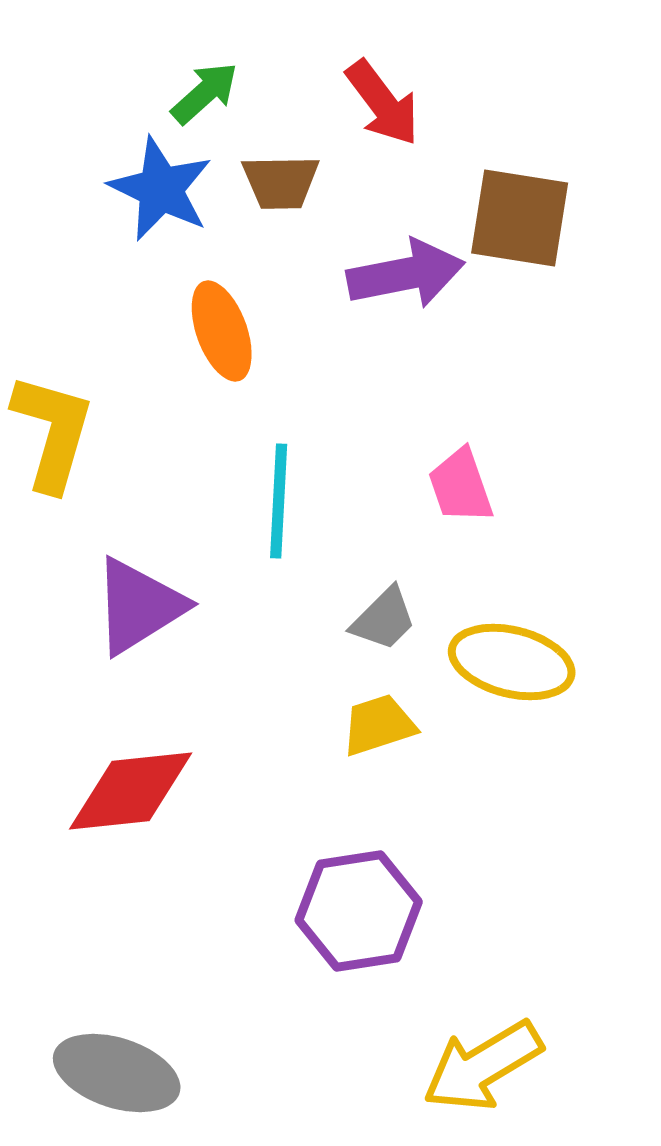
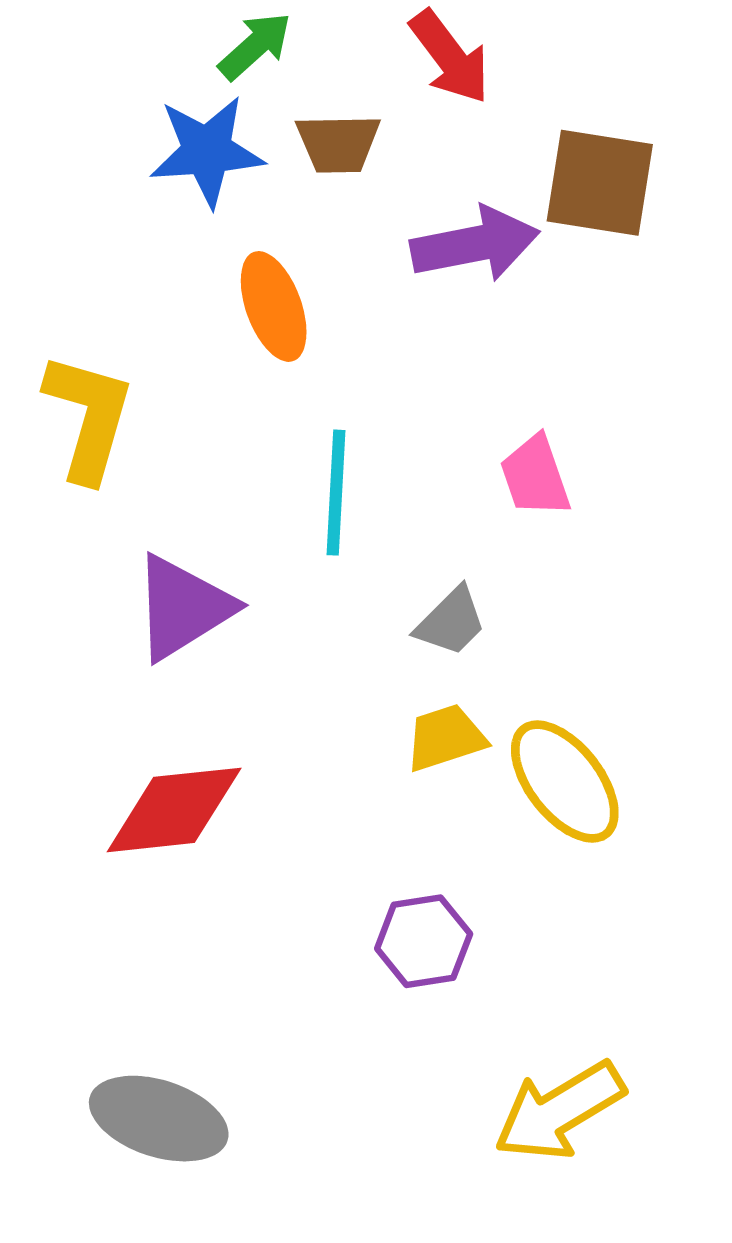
blue star: (161, 189) -> (207, 151), turned -30
yellow ellipse: (512, 662) -> (565, 781), moved, turned 38
purple hexagon: (359, 911) -> (424, 941), size x0.7

